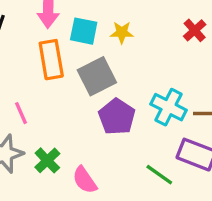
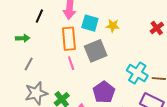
pink line: (21, 113) -> (71, 63), moved
purple pentagon: (117, 117) -> (104, 92), moved

